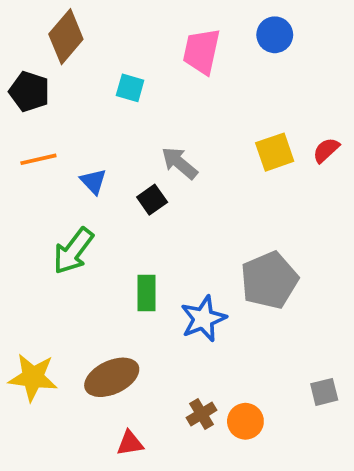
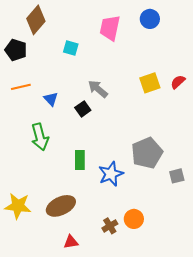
green arrow: (73, 251) -> (40, 137), turned -52
gray square: (324, 392) -> (177, 176), moved
orange circle: (245, 421) -> (134, 219), moved

